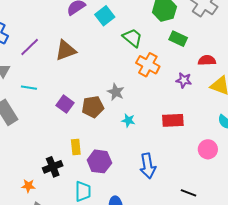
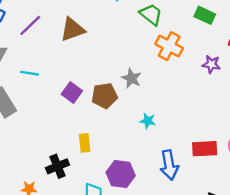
cyan star: (128, 120) -> (148, 121), moved
red rectangle: (173, 120) -> (205, 149), moved
purple hexagon: (99, 161) -> (121, 174), moved

